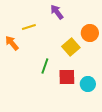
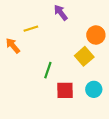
yellow square: (71, 47) -> (84, 56), moved
red square: (67, 77) -> (65, 90), moved

